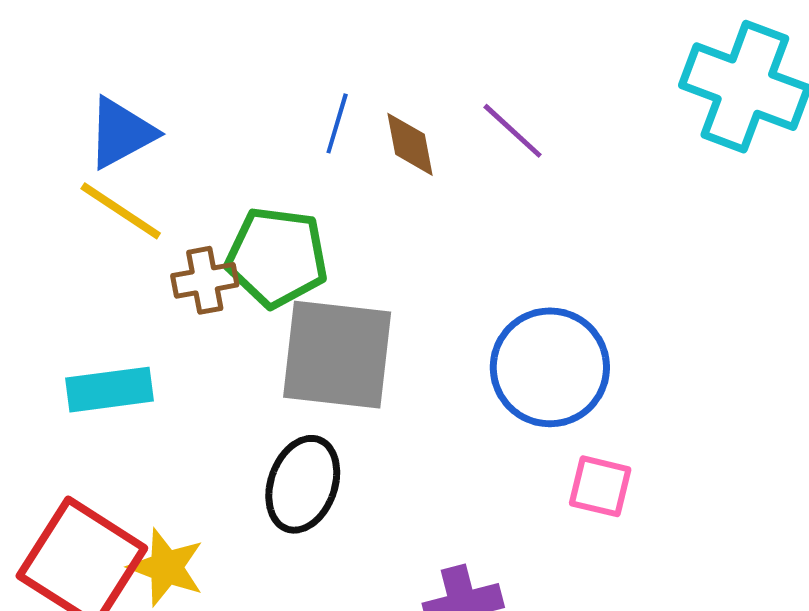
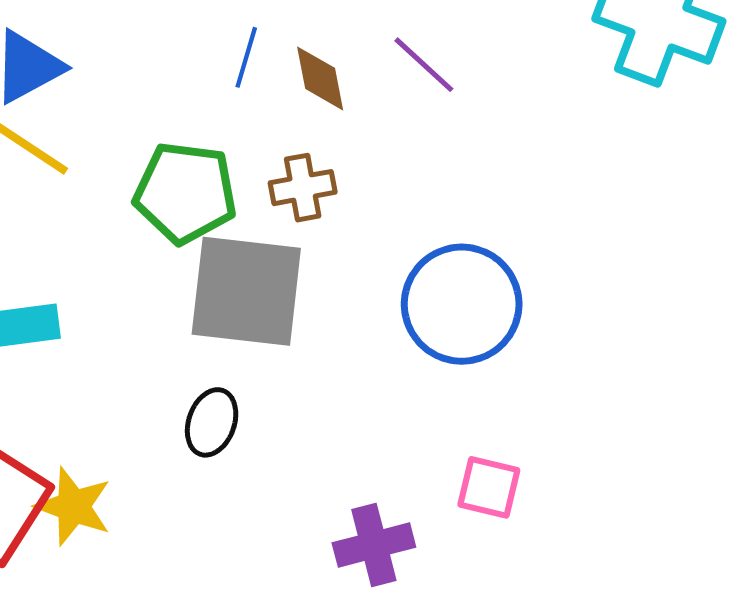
brown cross: (205, 280) -> (303, 188), moved
black ellipse: (303, 484) -> (212, 422), size x0.7
pink square: (600, 486) -> (489, 487), moved

